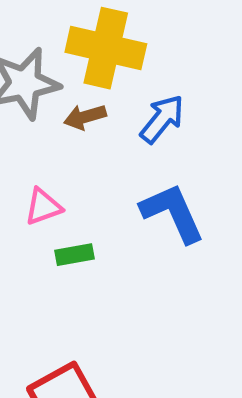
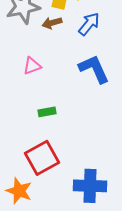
green rectangle: (74, 255) -> (47, 112), moved

